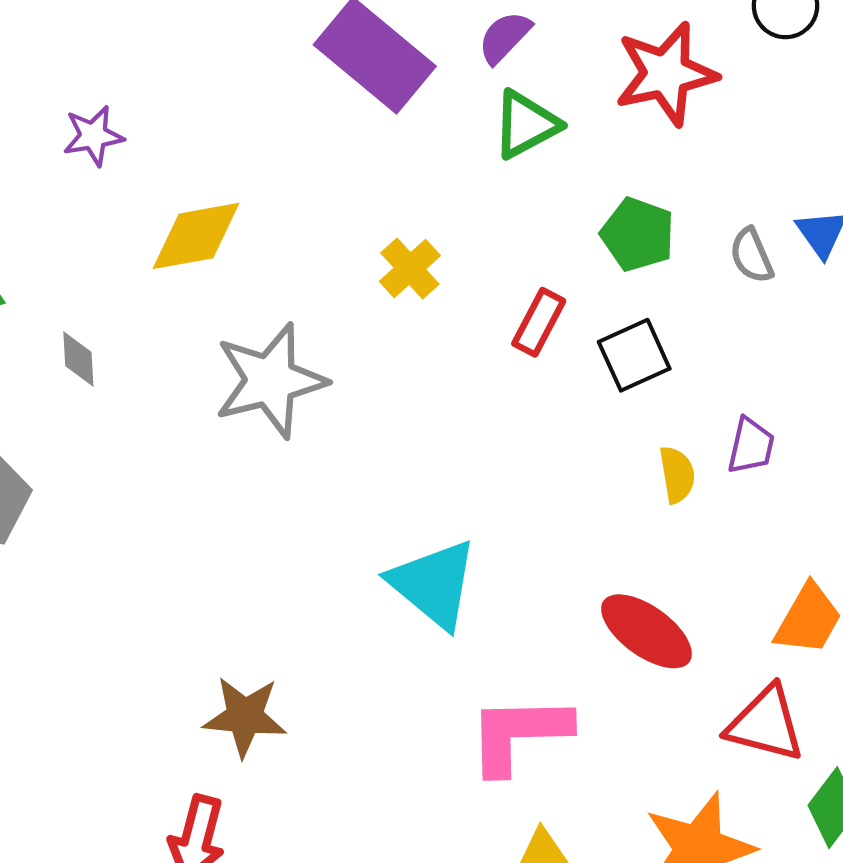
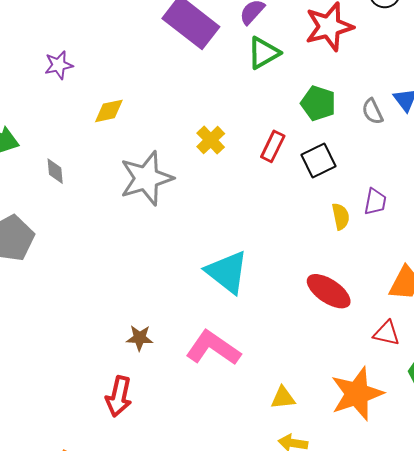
yellow diamond: (196, 236) -> (109, 111), size x0.7
yellow cross: (410, 269) -> (211, 140), moved
brown star: (245, 716) -> (140, 338), size x0.7
red triangle: (766, 724) -> (387, 333), size x0.7
pink L-shape: (519, 734) -> (213, 348), moved, turned 38

